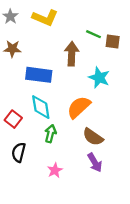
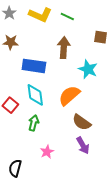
green line: (93, 34) -> (67, 16), moved
green arrow: (50, 134) -> (34, 123), moved
black semicircle: (19, 152) -> (15, 168), moved

